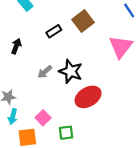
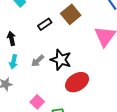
black arrow: (16, 46) -> (11, 38), turned -32
cyan arrow: (13, 117) -> (13, 62), moved

